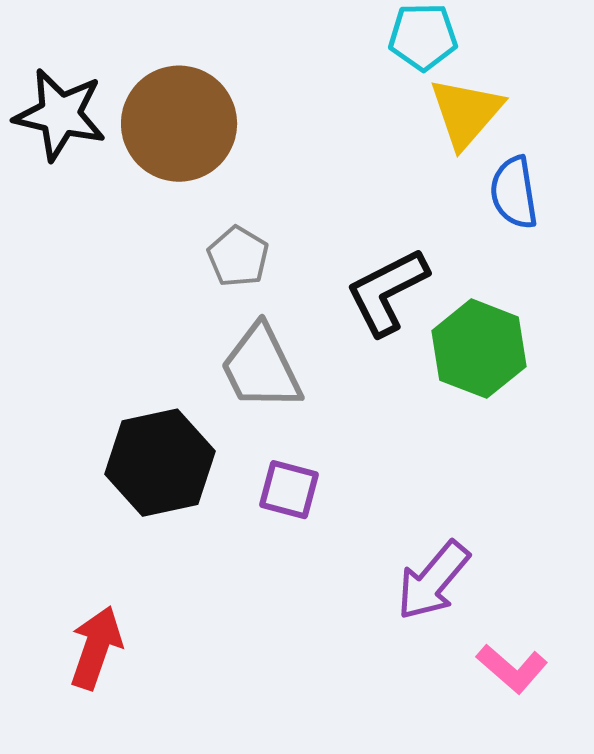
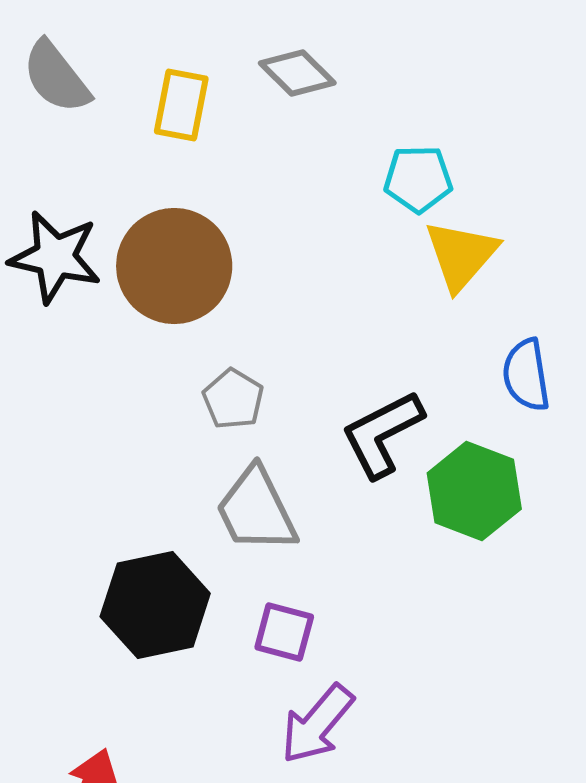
blue semicircle: (514, 193) -> (526, 375), moved
purple arrow: (433, 581) -> (317, 724), moved

